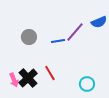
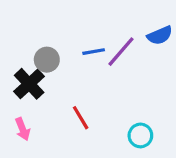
blue line: (58, 41) -> (94, 52), moved
black cross: (28, 78) -> (29, 84), moved

